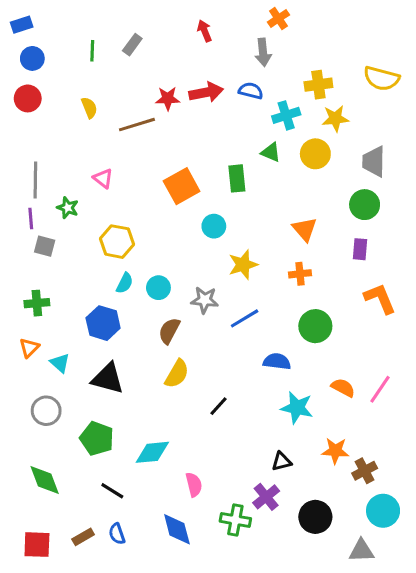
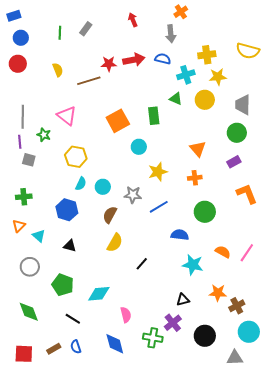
pink triangle: (103, 178) -> (67, 116), size x1.5
purple rectangle: (360, 249) -> (234, 162), turned 56
black triangle: (108, 378) -> (70, 246), size x0.6

